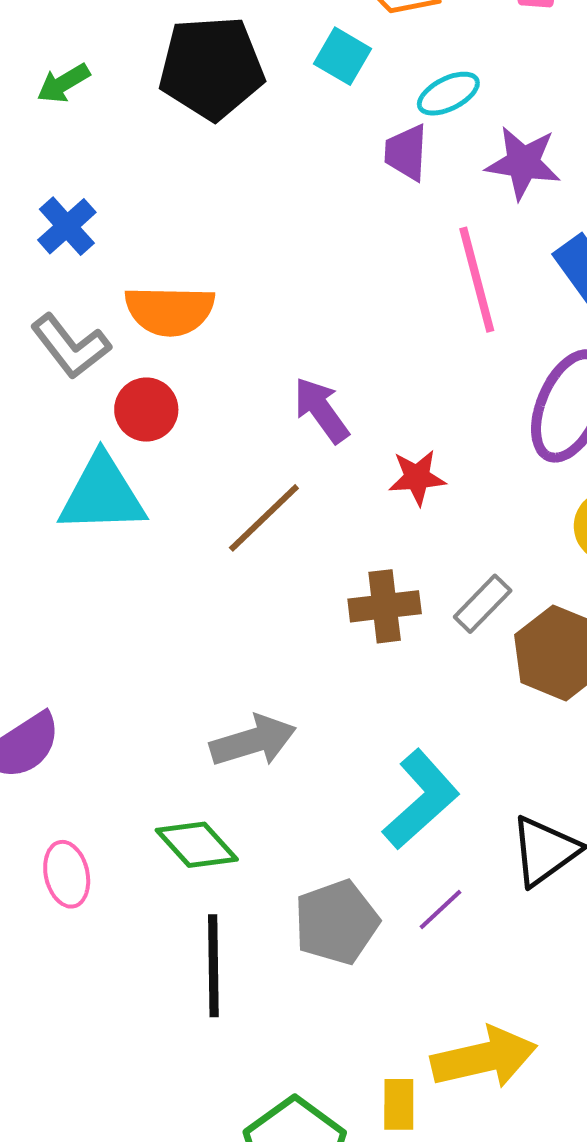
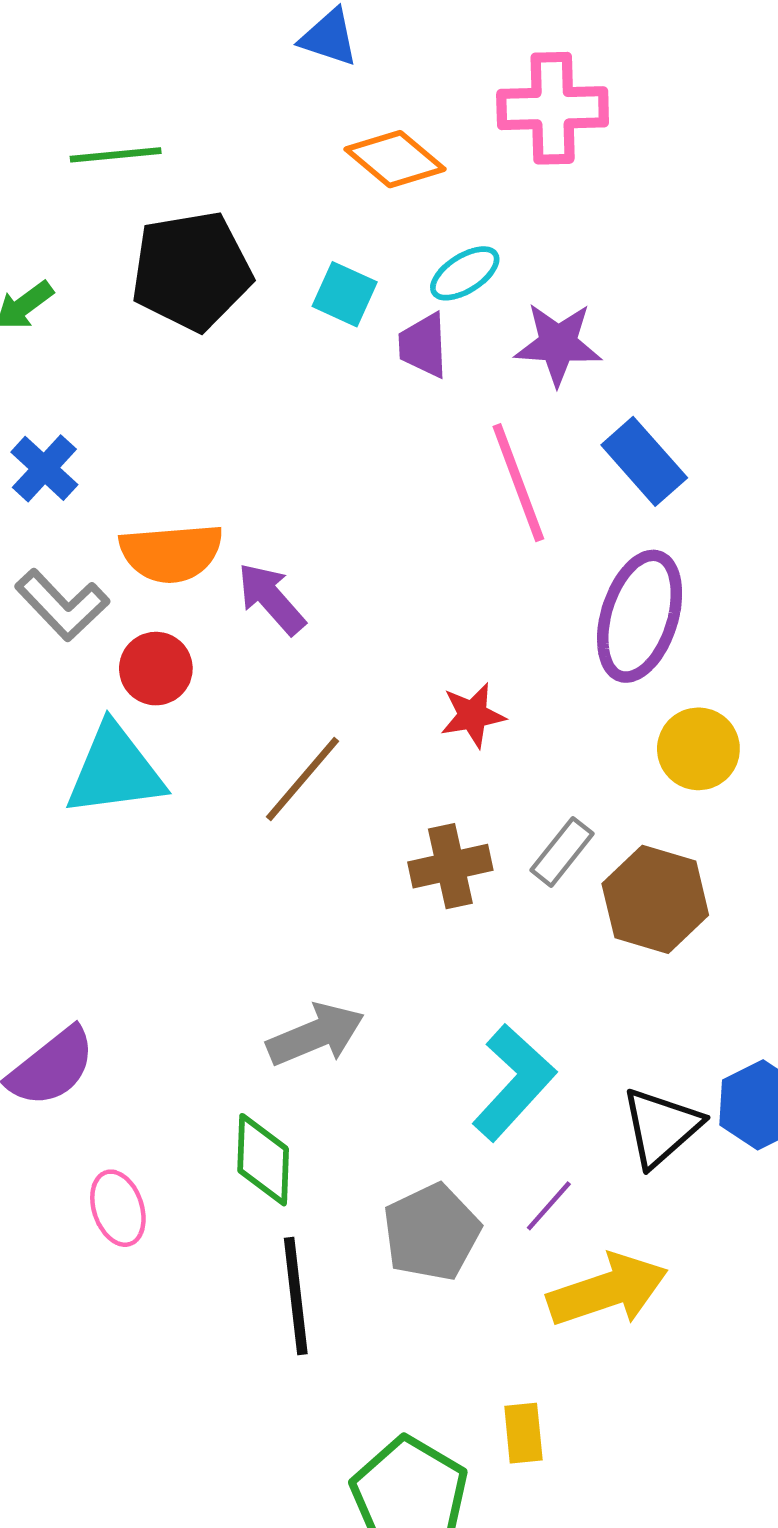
cyan square: (343, 56) -> (345, 294), moved
purple arrow: (321, 410) -> (271, 599), moved
green diamond: (197, 845) -> (263, 1160), turned 50
yellow arrow: (484, 1058) -> (608, 1290), moved

